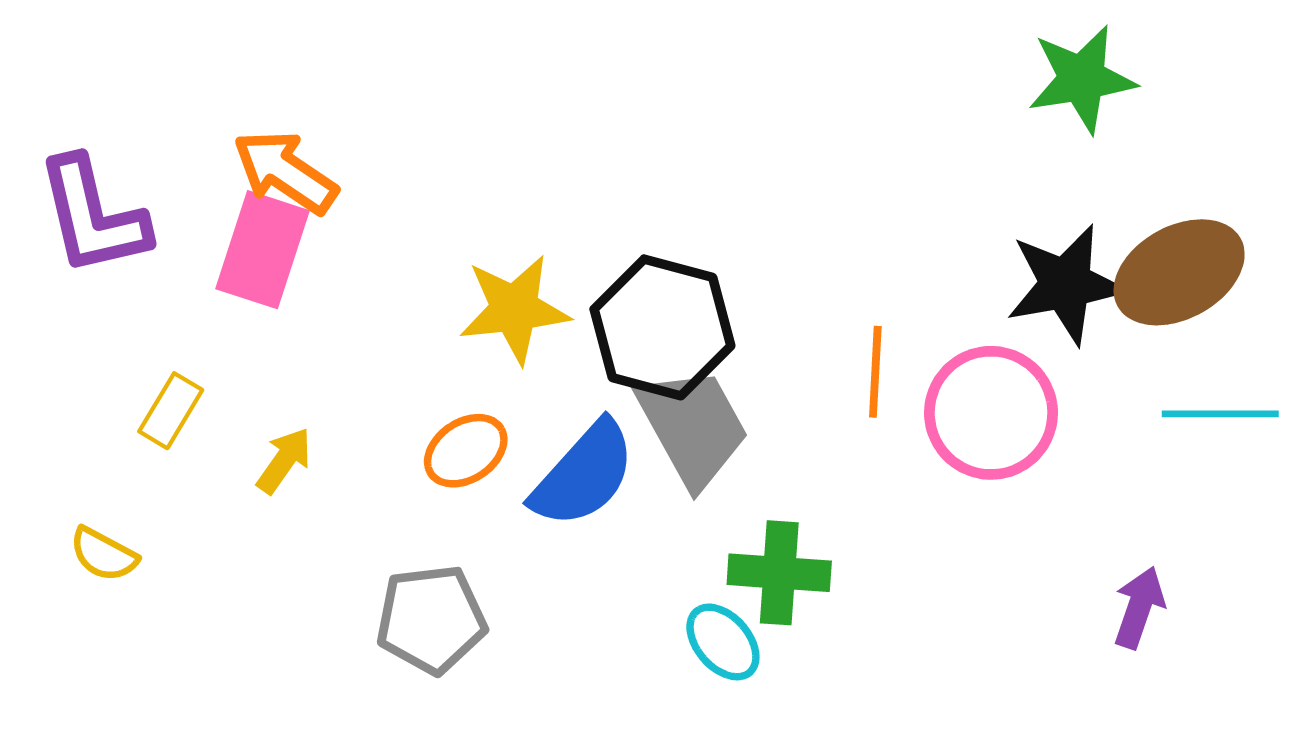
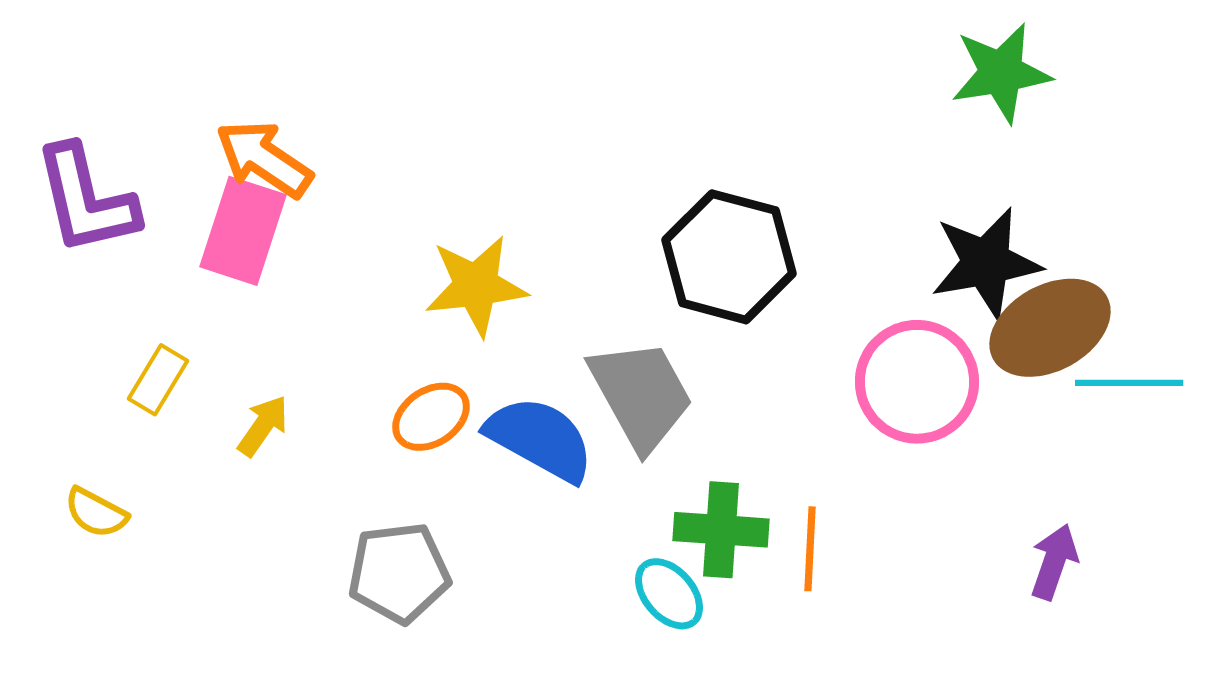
brown ellipse: (1179, 272) -> (1050, 328), moved
black hexagon: (662, 327) -> (729, 257), moved
orange line: (875, 372) -> (810, 549), moved
blue semicircle: (584, 474) -> (540, 439), turned -103

